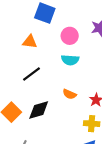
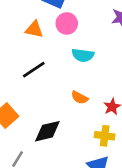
pink circle: (70, 36) -> (67, 23), moved
black diamond: (39, 110) -> (47, 131), moved

